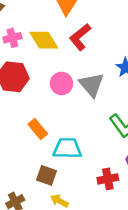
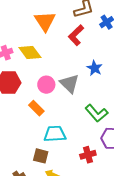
red L-shape: (80, 37) -> (76, 35), moved
orange rectangle: (38, 129) -> (36, 108), moved

